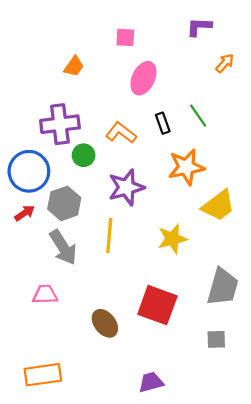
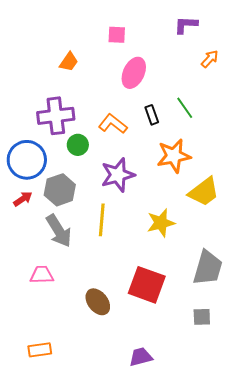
orange rectangle: (43, 375) -> (40, 350), size x0.7

